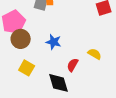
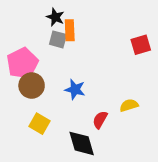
yellow semicircle: (95, 54) -> (129, 105), turned -48

